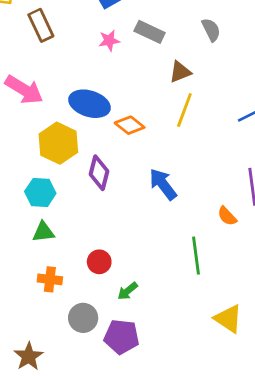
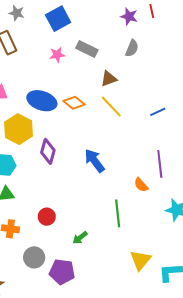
gray semicircle: (211, 30) -> (132, 48), turned 48
yellow line: (184, 110) -> (111, 107), turned -65
orange diamond: (130, 125) -> (74, 103), moved
green arrow: (128, 291) -> (80, 238), moved
yellow triangle: (228, 319) -> (140, 260), turned 35

